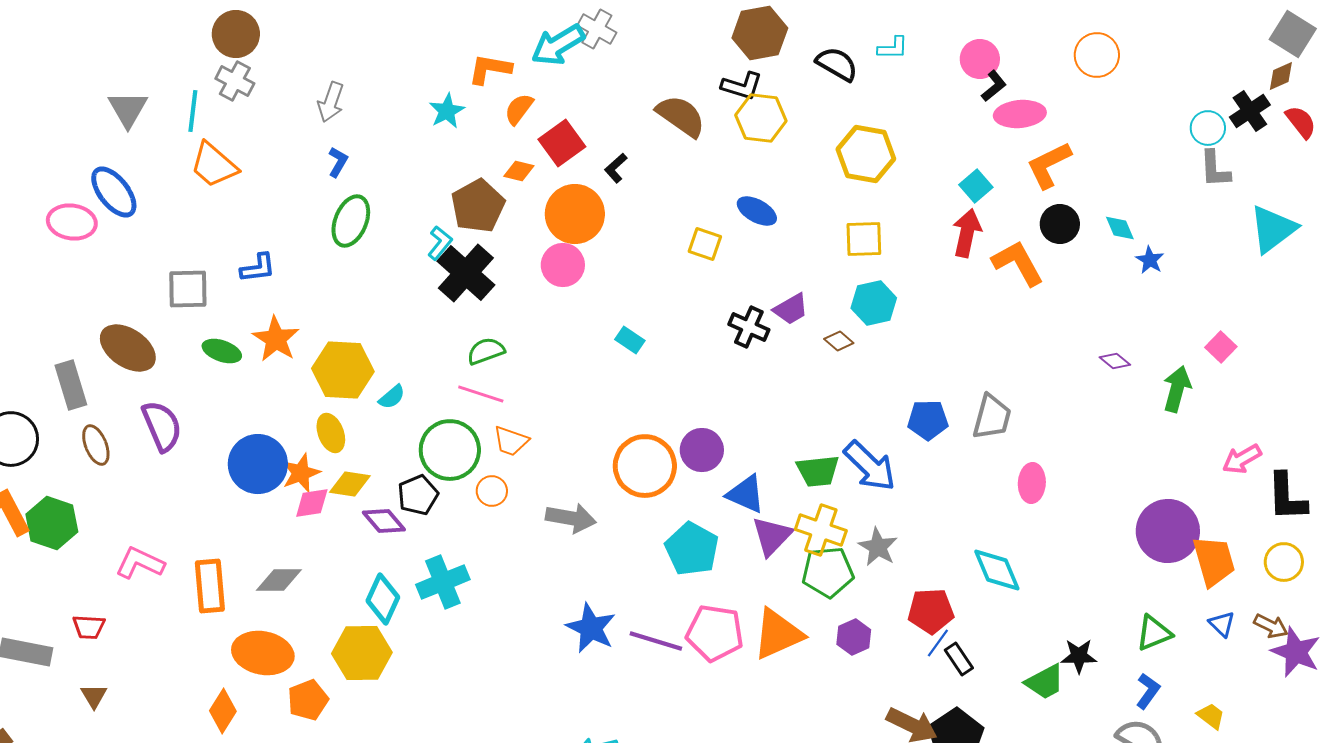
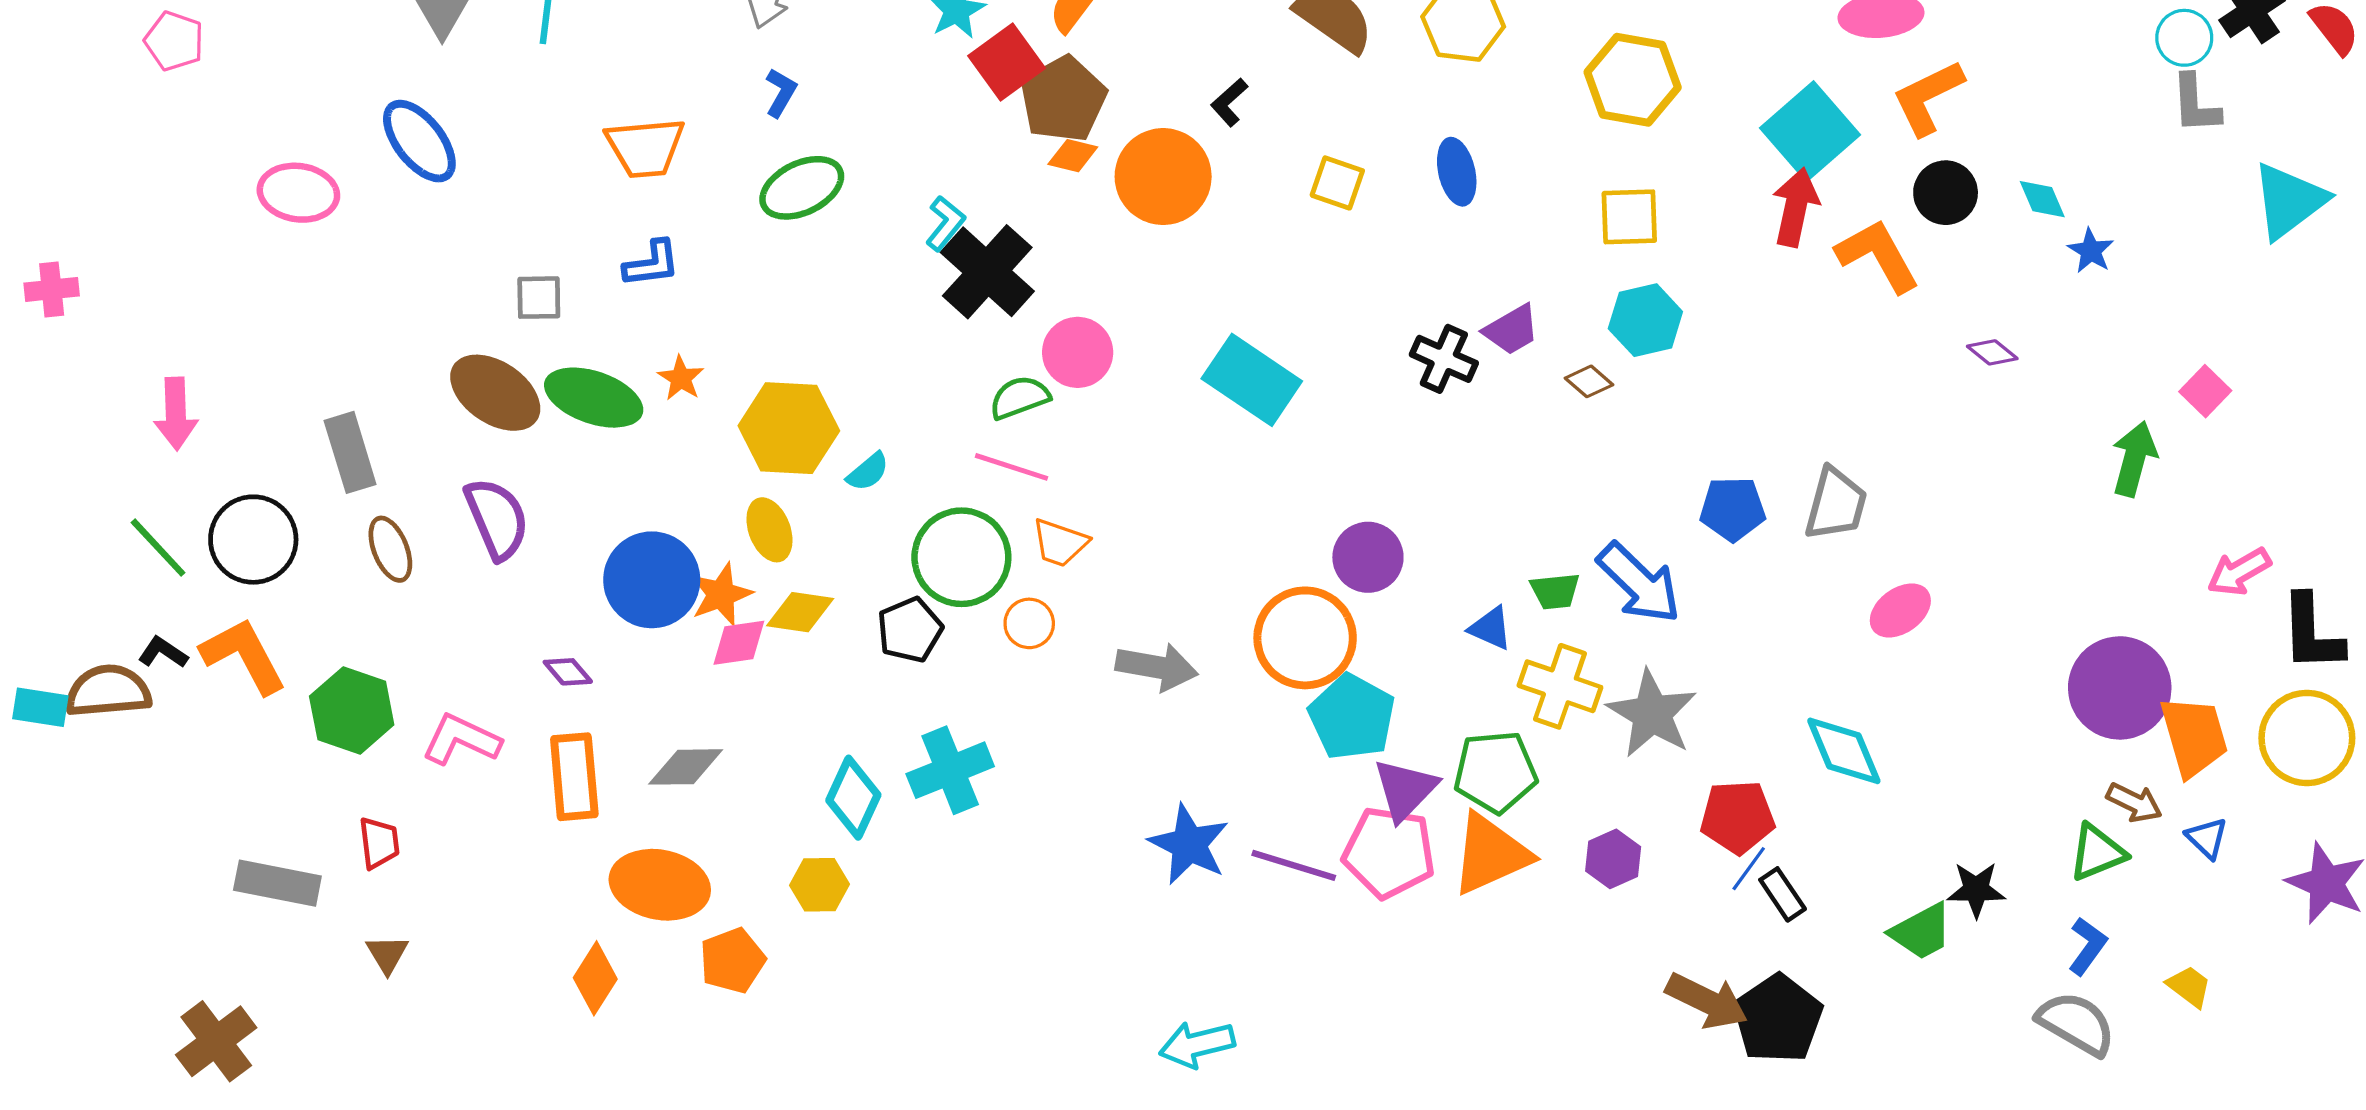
red square: (562, 143) -> (1007, 62), moved
orange trapezoid: (214, 165) -> (645, 148), moved, turned -46
orange diamond: (519, 171) -> (1073, 156), moved
cyan square: (976, 186) -> (1810, 131), size x1.8
brown pentagon: (478, 206) -> (1063, 99), moved
blue ellipse: (757, 211) -> (1457, 172), turned 48
green ellipse: (351, 221) -> (802, 188), turned 42
pink ellipse: (72, 222) -> (298, 193), moved
yellow square: (705, 244) -> (1337, 183), moved
pink circle: (563, 265) -> (1078, 352), moved
gray square: (188, 289) -> (539, 298), size x0.7
orange star: (276, 339) -> (681, 378), size x0.6
cyan rectangle: (630, 340) -> (1252, 380), size x2.0
brown ellipse: (128, 348) -> (495, 393), moved
green ellipse: (222, 351) -> (594, 398), size x1.5
purple diamond: (1115, 361) -> (1992, 352), moved
orange circle: (645, 466) -> (1305, 638), moved
green trapezoid: (818, 471) -> (1555, 591), size x0.7
pink ellipse: (1032, 483) -> (1900, 610), turned 51
blue triangle: (746, 494) -> (1491, 628), moved, size x0.7
purple diamond: (384, 521) -> (568, 672), moved, size x0.7
green hexagon: (52, 523) -> (352, 711), moved
purple triangle: (772, 536) -> (1405, 790), moved
gray star: (878, 547) -> (1652, 714), size x1.4
yellow circle: (1284, 562) -> (2307, 738), size x1.5
green pentagon: (828, 572) -> (1495, 772), moved
brown arrow: (1271, 626) -> (2134, 802), moved
red trapezoid: (89, 627) -> (379, 843), turned -100
yellow hexagon: (362, 653) -> (819, 885), size x0.6

